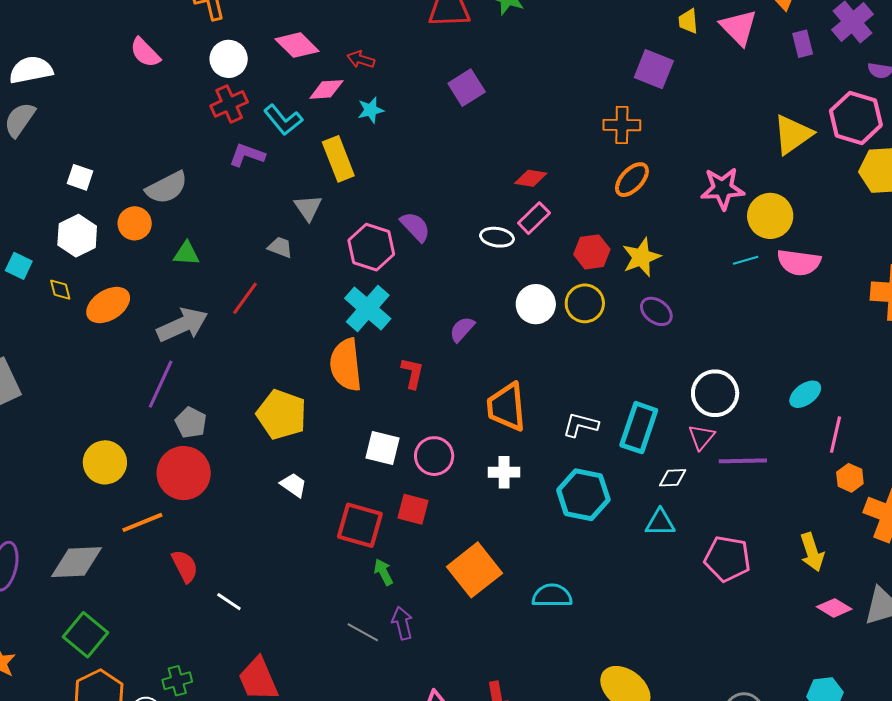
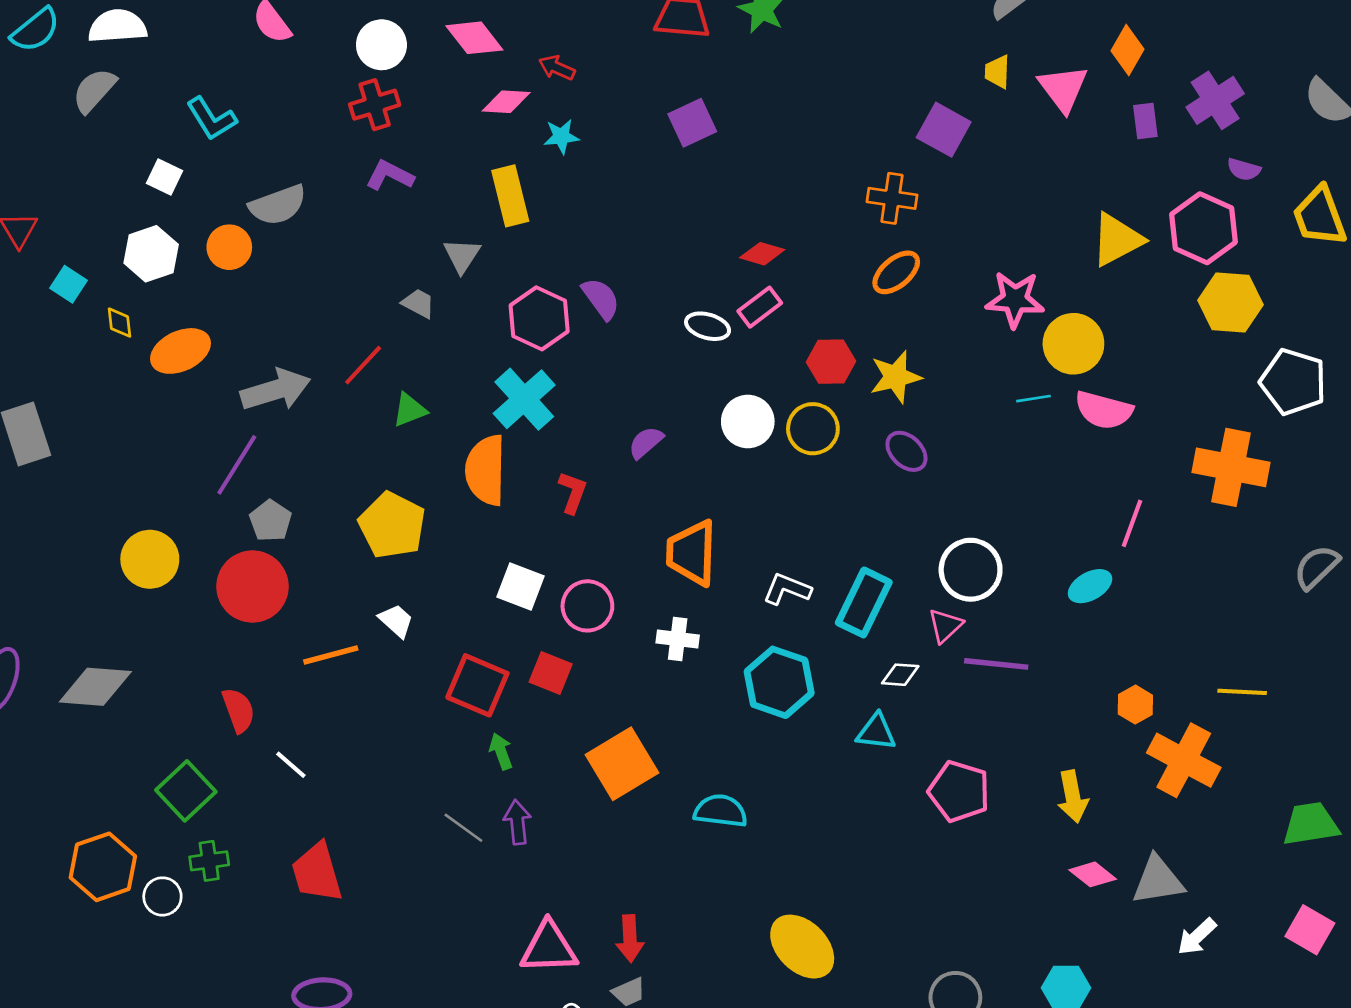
cyan L-shape: (283, 120) -> (211, 119), moved
green triangle: (186, 254) -> (410, 410), moved, turned -32
pink line: (836, 435) -> (1132, 523), moved
orange line: (142, 522) -> (331, 655), moved
green square: (86, 635) -> (186, 791), moved

